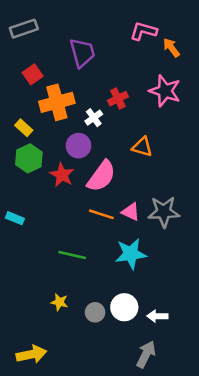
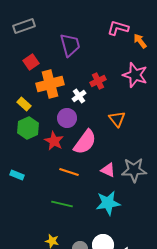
orange triangle: (142, 147) -> (117, 119), turned 36
orange line: (101, 214) -> (69, 172), moved

